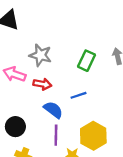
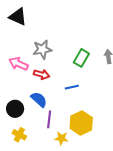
gray star: (40, 55) -> (42, 49), turned -30
blue semicircle: (53, 110) -> (39, 99), moved

